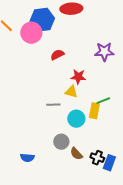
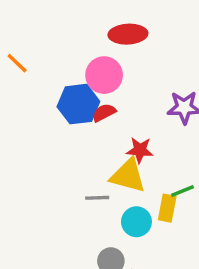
blue hexagon: (42, 20) -> (78, 104), moved
pink circle: (31, 33) -> (104, 75), moved
yellow triangle: (71, 92) -> (128, 176), size x1.6

